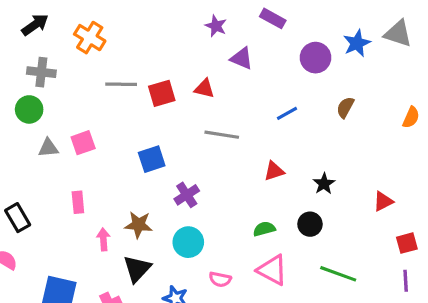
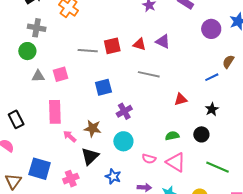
purple triangle: (242, 58) -> (163, 42), moved
gray line: (121, 84) -> (88, 51), moved
blue line: (287, 113) -> (212, 77), moved
pink rectangle: (78, 202) -> (55, 112), size x1.6
pink arrow: (103, 239) -> (70, 136), turned -48
pink semicircle: (220, 279) -> (149, 159), moved

